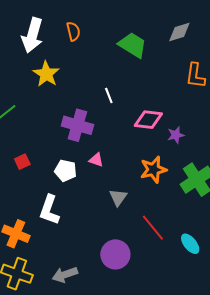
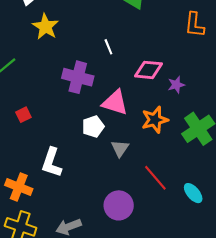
pink triangle: (96, 160) -> (115, 103), moved, size x1.8
white pentagon: (65, 171) -> (93, 127), moved, turned -30

